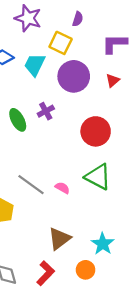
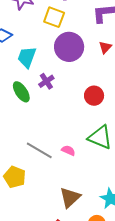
cyan trapezoid: (35, 65) -> (27, 57), moved
red circle: (96, 131) -> (94, 96), size x0.7

